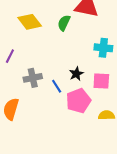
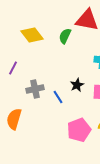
pink pentagon: (78, 101) -> (79, 130), moved

